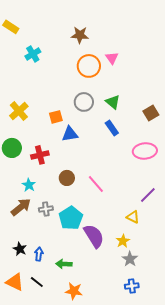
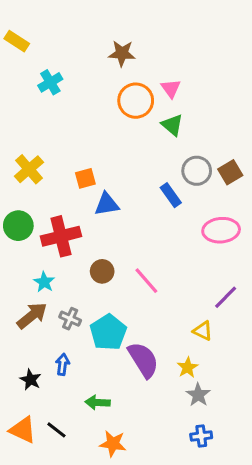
gray circle: (84, 102) -> (197, 171), moved
green triangle: (113, 102) -> (172, 125), moved
red cross: (40, 155) -> (61, 236), size x1.4
gray cross: (46, 209) -> (70, 319), turned 32
blue arrow: (39, 254) -> (63, 364), moved

